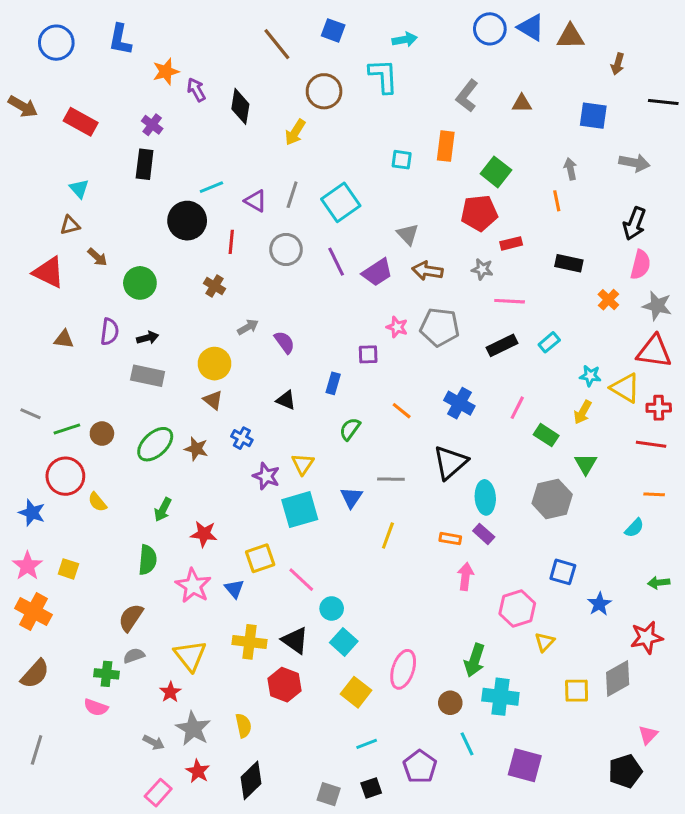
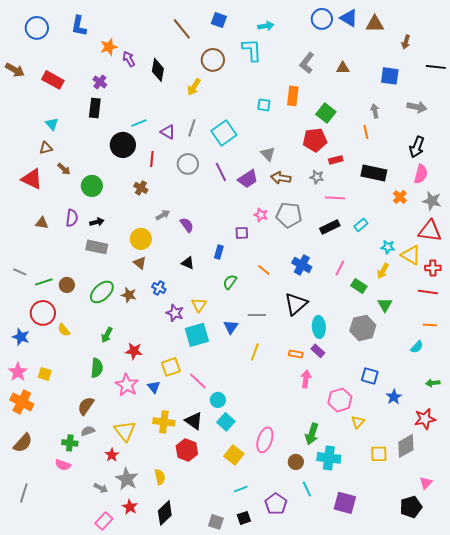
black rectangle: (569, 263) -> (374, 173), size x1.4

